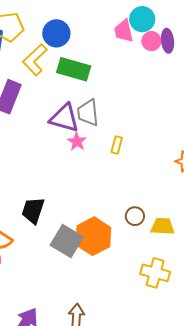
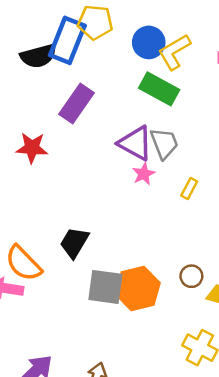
yellow L-shape: (35, 60) -> (174, 52), moved
gray trapezoid: (88, 113) -> (164, 143), turned 152
gray square: (67, 241) -> (105, 287), turned -36

